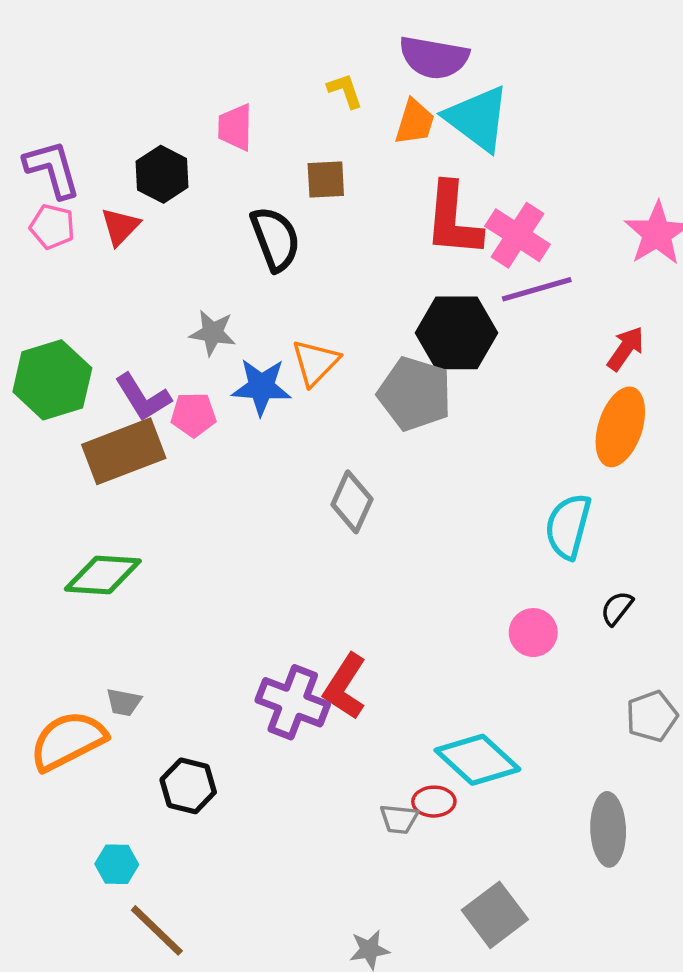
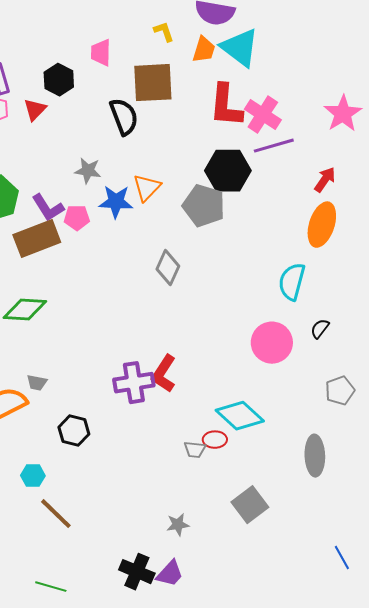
brown square: (326, 179) -> (153, 83), size x1.8
pink circle: (533, 633) -> (272, 343), size x1.5
purple cross: (293, 702) -> (134, 383), turned -30

